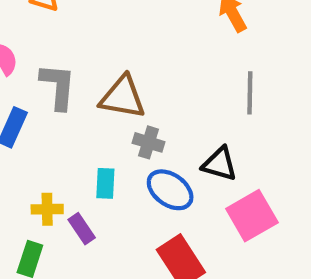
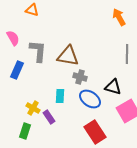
yellow cross: (47, 209) -> (33, 108), turned 32

